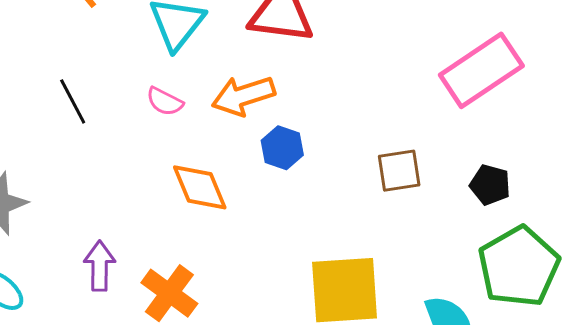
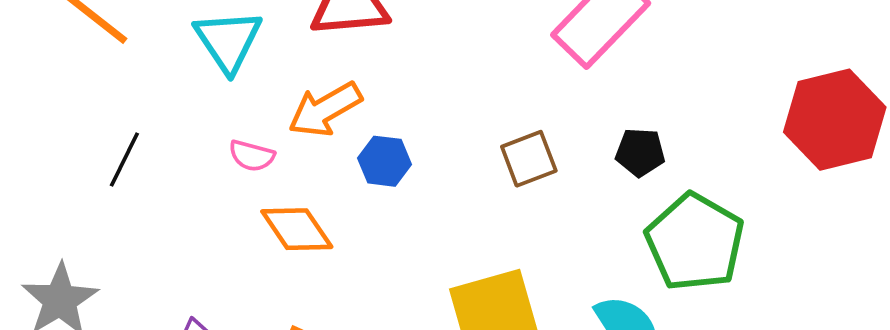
black line: (73, 101) -> (124, 160), turned 66
pink semicircle: (165, 102) -> (252, 156), moved

